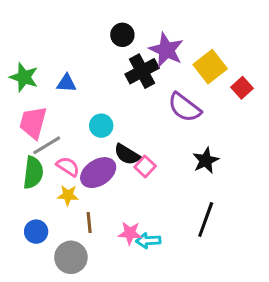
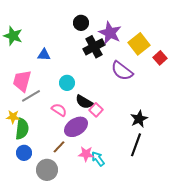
green star: (24, 77) -> (13, 36), moved
black star: (206, 160) -> (139, 119), moved
pink semicircle: (68, 167) -> (59, 110), moved
green semicircle: (33, 173) -> (22, 129), moved
purple ellipse: (98, 173) -> (76, 127), moved
yellow star: (68, 195) -> (13, 117), moved
brown line: (89, 223) -> (59, 147), turned 48
cyan arrow: (148, 241) -> (98, 159), turned 56

